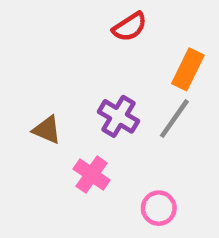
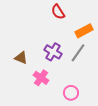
red semicircle: (130, 27) -> (58, 12), turned 91
orange rectangle: (188, 69) -> (84, 31), turned 36

